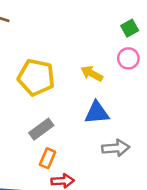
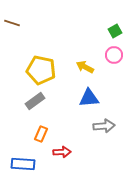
gray rectangle: (41, 129) -> (35, 101), moved
orange rectangle: (48, 158) -> (41, 134), moved

